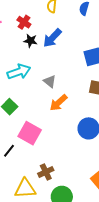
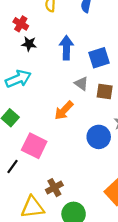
blue arrow: (52, 38) -> (66, 48), moved, turned 140
gray triangle: (50, 81) -> (81, 84), moved

